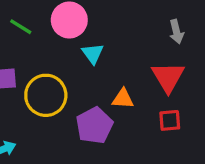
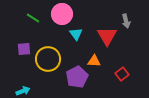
red triangle: (168, 77) -> (107, 36), moved
red square: (170, 120) -> (122, 74), turned -32

